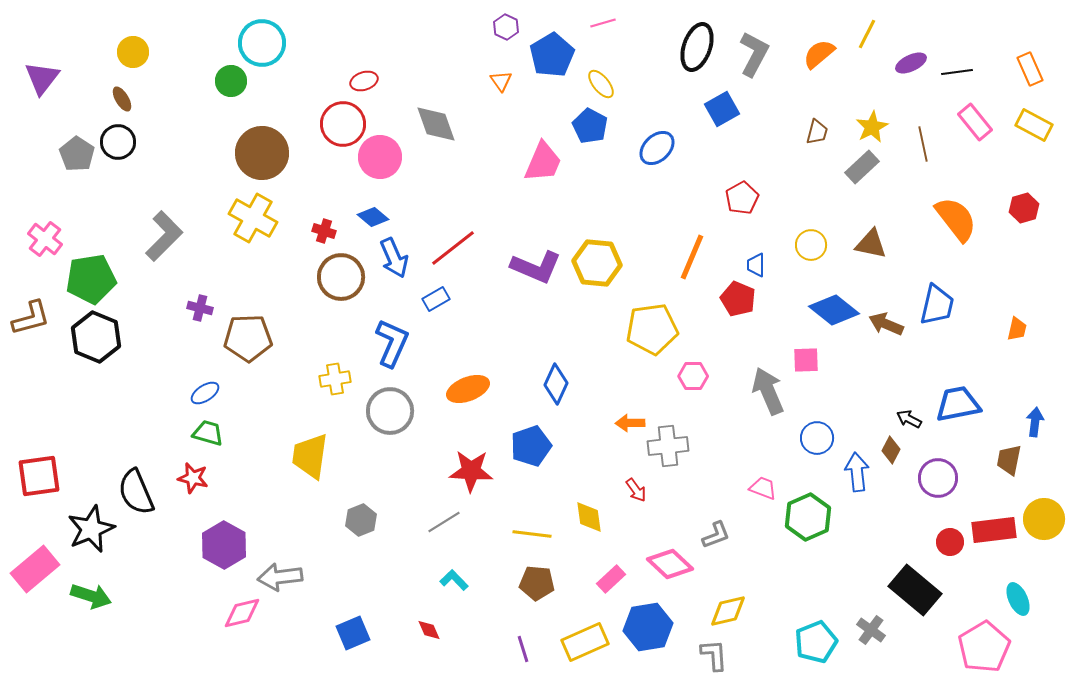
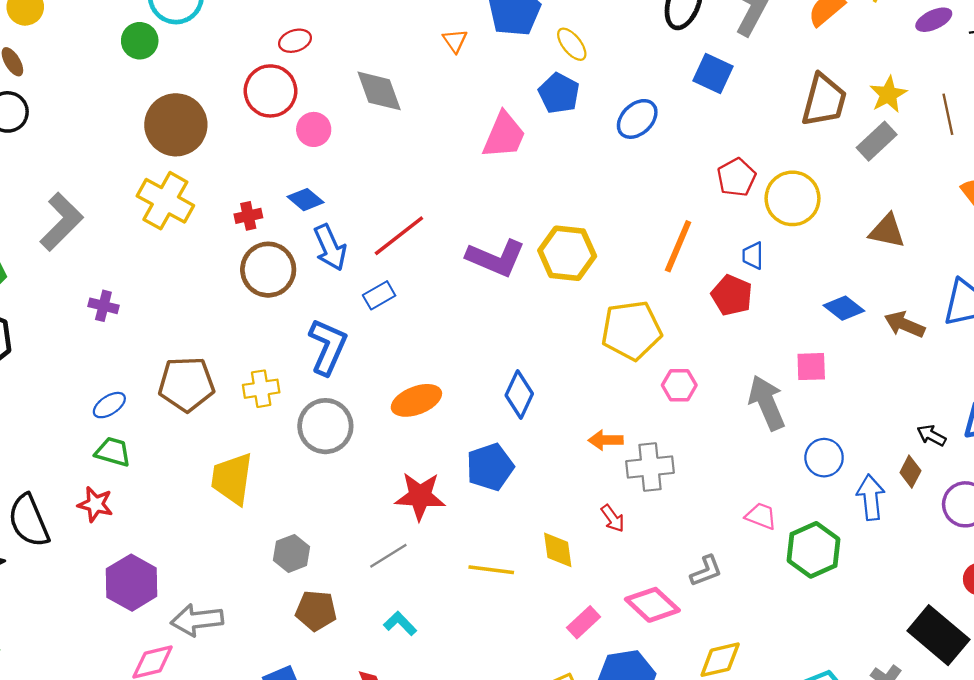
blue square: (722, 109) -> (713, 73), turned -36
brown trapezoid: (817, 132) -> (824, 100), size x1.8
pink circle: (380, 157) -> (314, 129), size x0.7
red cross: (324, 231) -> (248, 216), turned -30
yellow circle: (811, 245) -> (792, 198), moved, size x1.5
blue diamond: (834, 310) -> (844, 308), size x0.7
brown pentagon: (248, 338) -> (186, 384), moved
brown pentagon: (537, 583) -> (316, 611), moved

